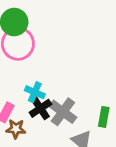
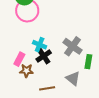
gray cross: (63, 112) -> (73, 46), moved

